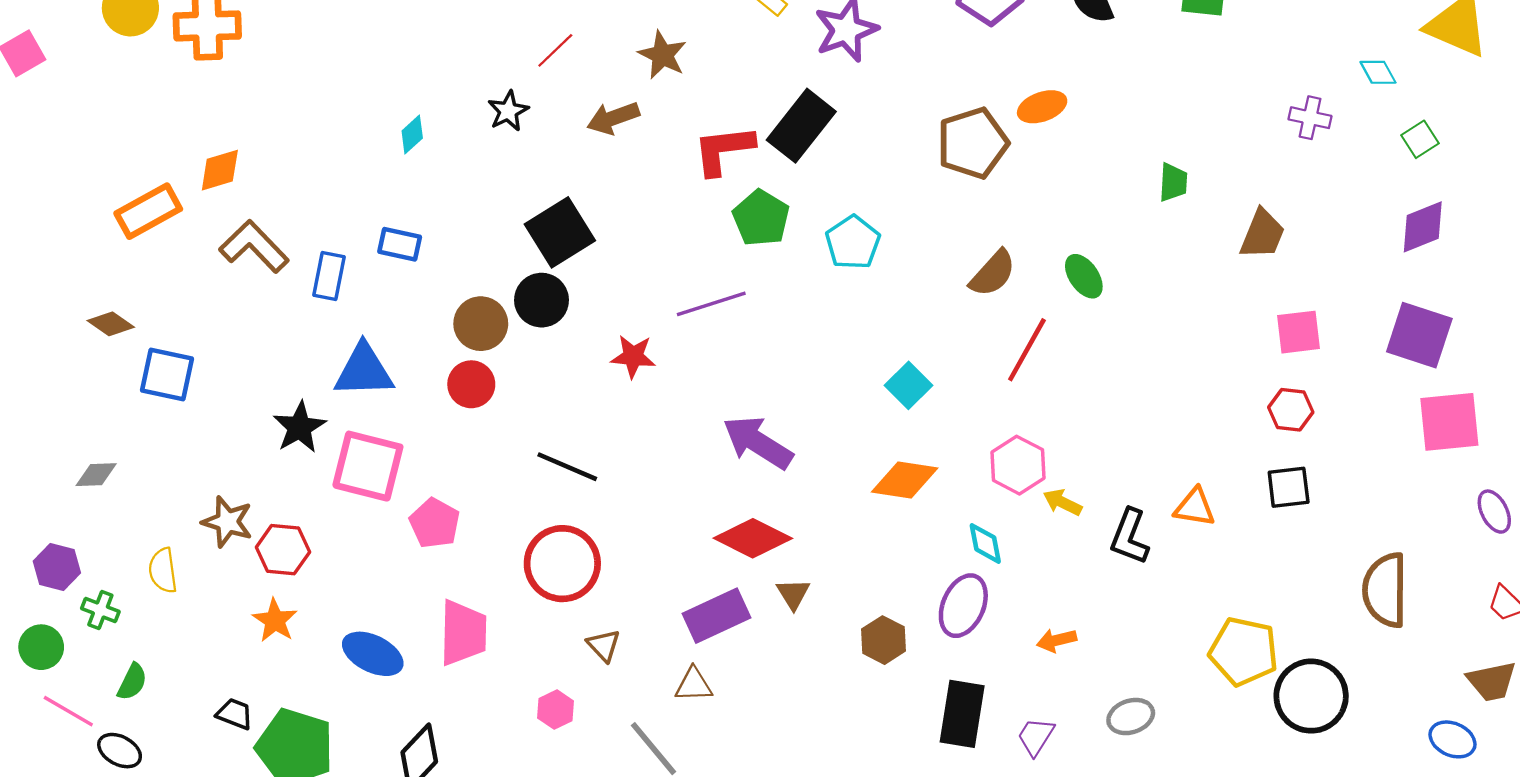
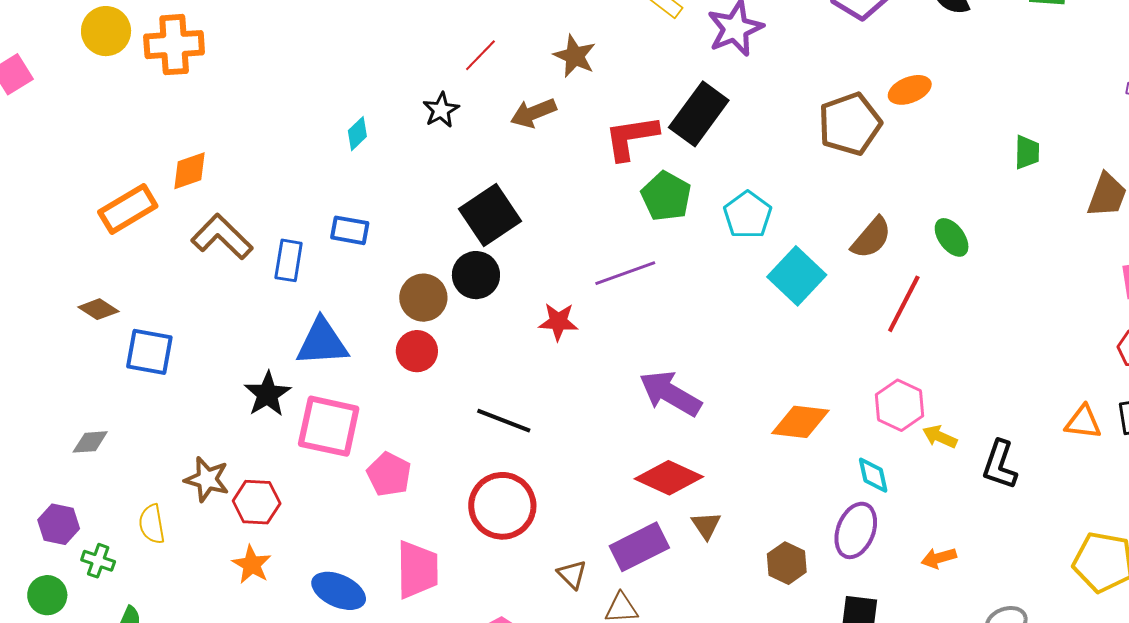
cyan square: (909, 385) -> (797, 276), moved, size x1.4
orange triangle: (1195, 507) -> (1083, 422), moved
brown triangle: (604, 645) -> (572, 574), moved

